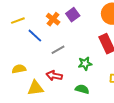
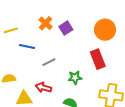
orange cross: (53, 19) -> (46, 23), moved
blue line: (35, 36) -> (27, 46), turned -35

